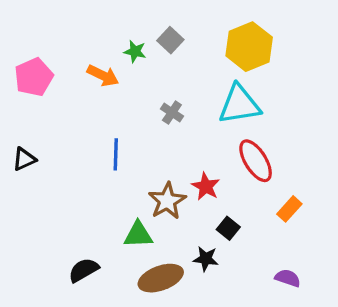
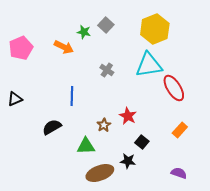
red ellipse: (256, 161) -> (174, 88), moved
brown star: (167, 201) -> (104, 125), size x0.6
black semicircle: (84, 270) -> (52, 127), moved

